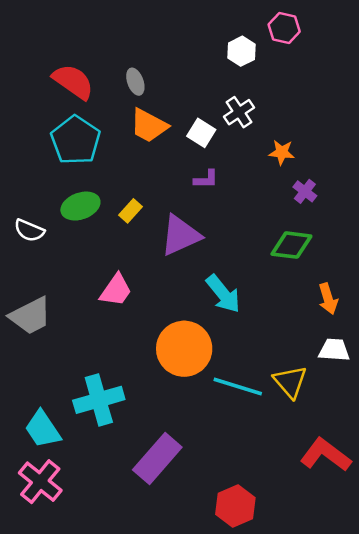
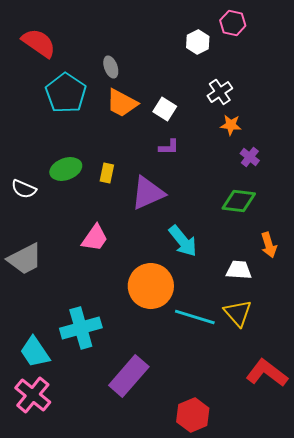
red semicircle: (73, 82) -> (39, 43), moved
white cross: (239, 112) -> (220, 92), moved
cyan pentagon: (76, 140) -> (66, 93), moved
yellow rectangle: (130, 211) -> (107, 173), turned -30
white trapezoid: (334, 350) -> (239, 270), moved

